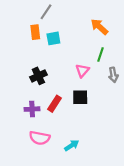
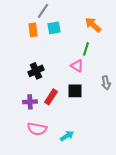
cyan square: (53, 38) -> (54, 28), moved
green line: (100, 55) -> (86, 49), moved
pink triangle: (82, 71) -> (77, 66), turned -40
gray arrow: (113, 75) -> (106, 83), moved

